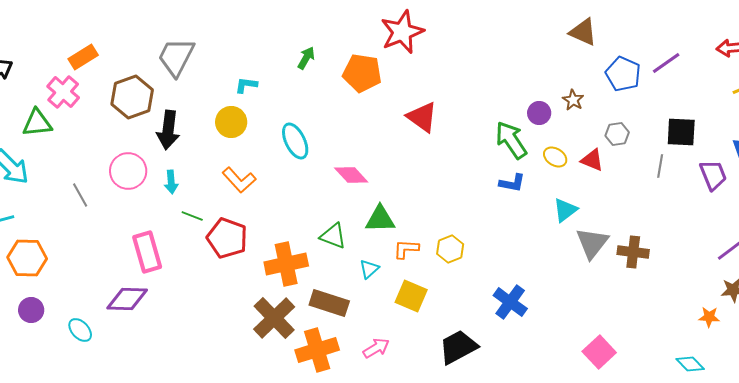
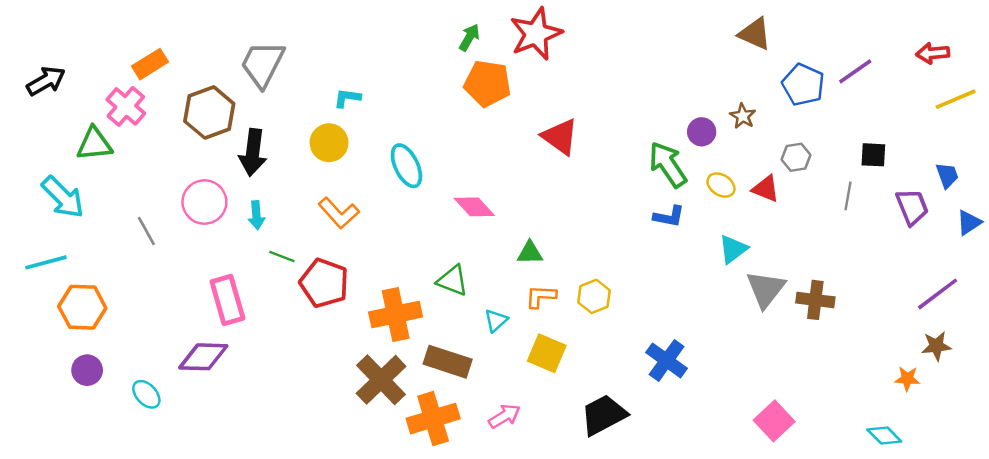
green arrow: (306, 58) -> (469, 37), moved
black square: (681, 132) -> (873, 155), size x0.7
green triangle: (380, 219) -> (530, 253), moved, size x0.7

